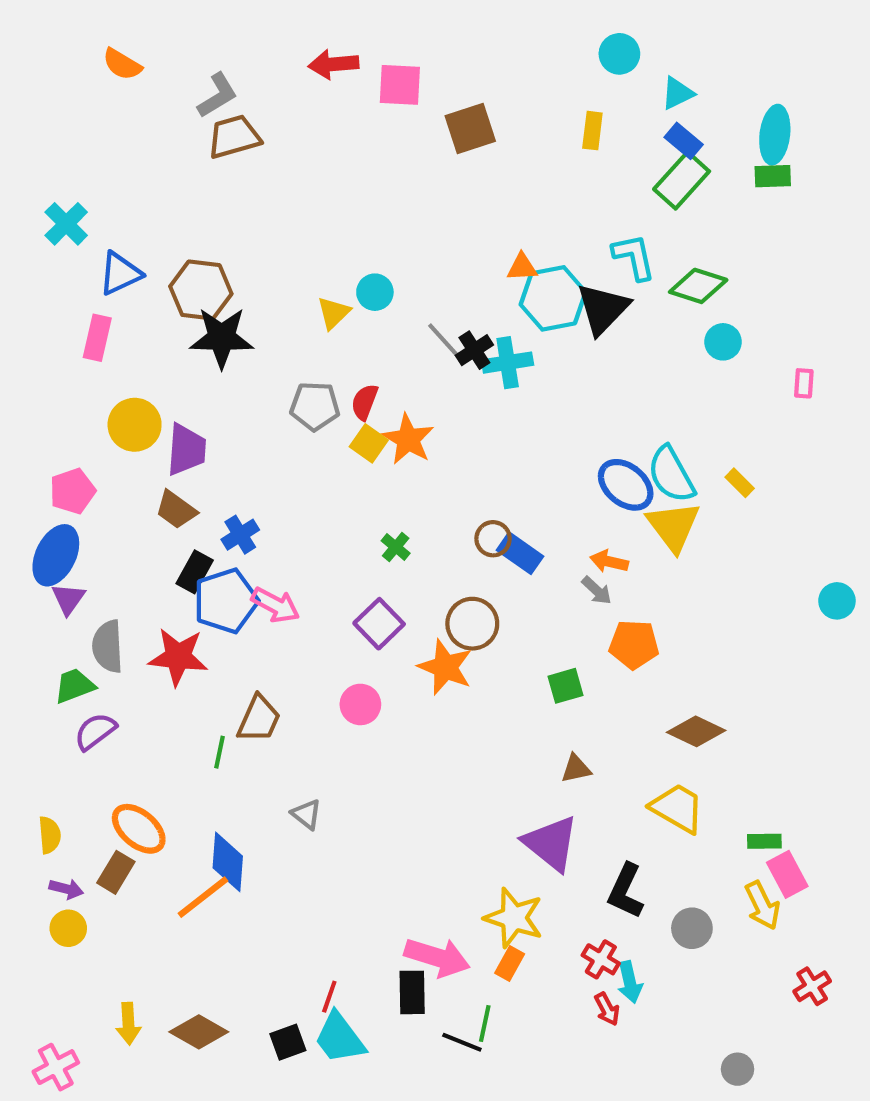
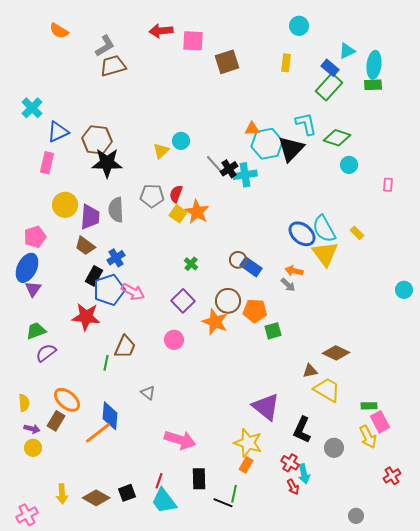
cyan triangle: (677, 93) -> (347, 51), moved
orange pentagon: (634, 644) -> (255, 311), moved
gray semicircle: (108, 646) -> (116, 210), moved
brown triangle: (576, 769) -> (310, 371), moved
pink arrow: (437, 957) -> (180, 440), moved
black square: (288, 1042) -> (127, 493), moved

